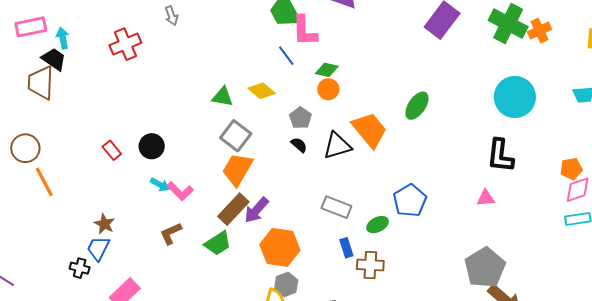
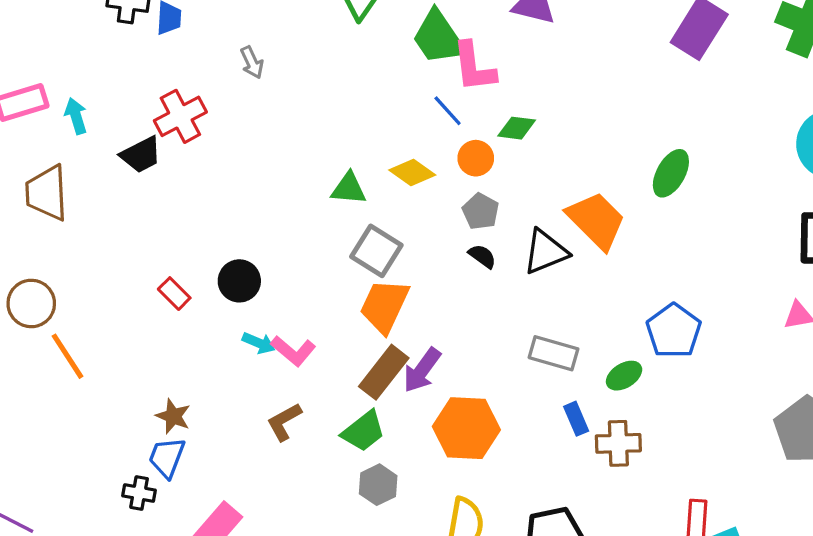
black trapezoid: (54, 59) -> (141, 155), moved, turned 124
orange circle: (328, 89) -> (476, 158), moved
gray hexagon: (286, 284) -> (378, 485), moved

